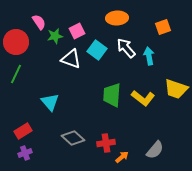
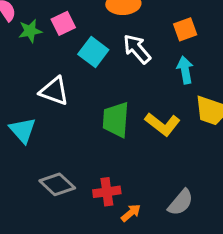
orange square: (163, 27) -> (185, 29), moved
cyan arrow: (149, 56) -> (185, 70), moved
white triangle: (71, 59) -> (54, 91), moved

